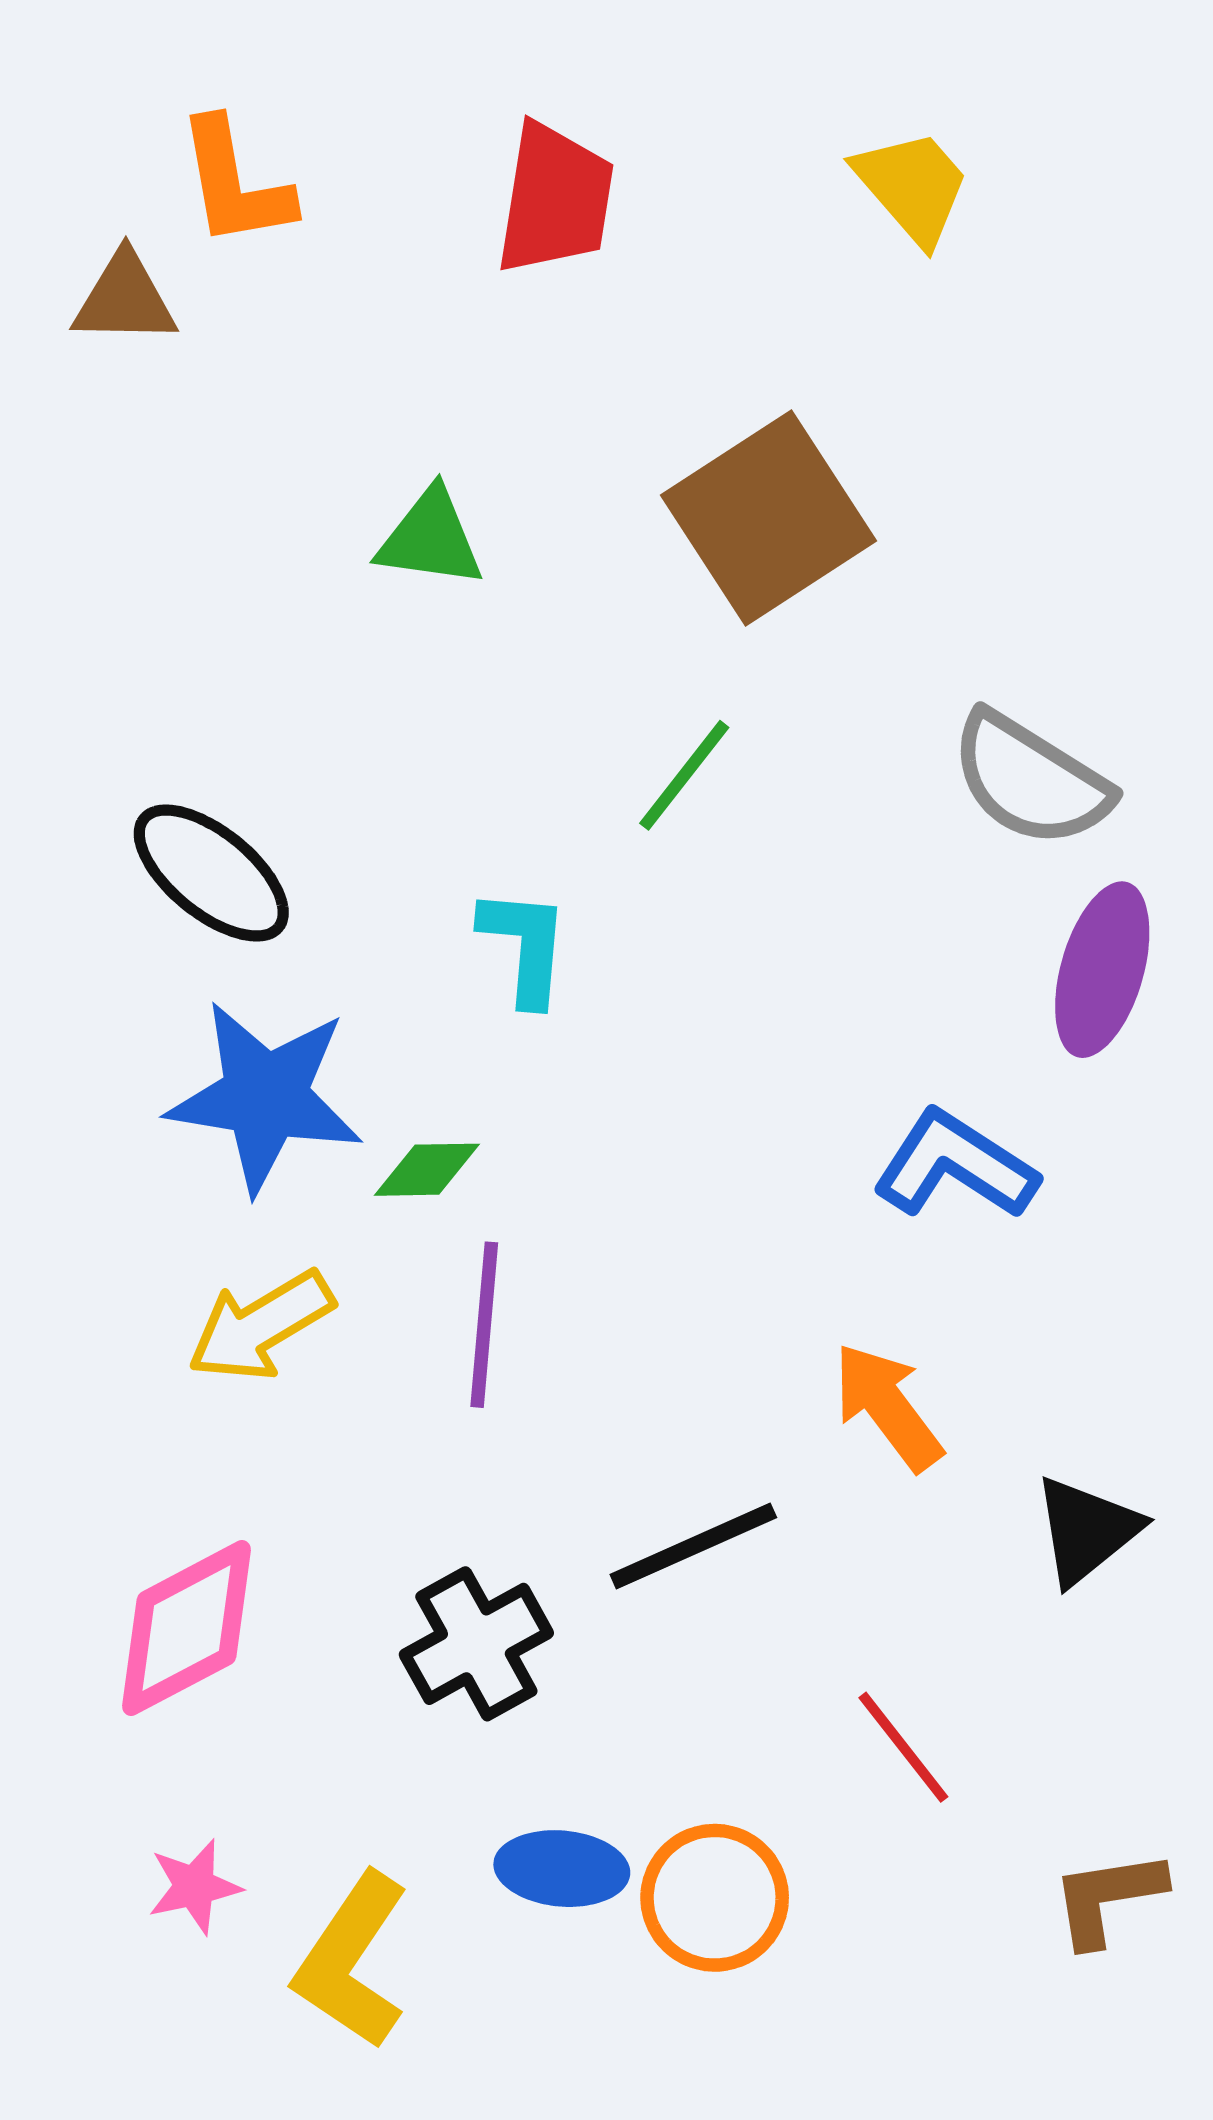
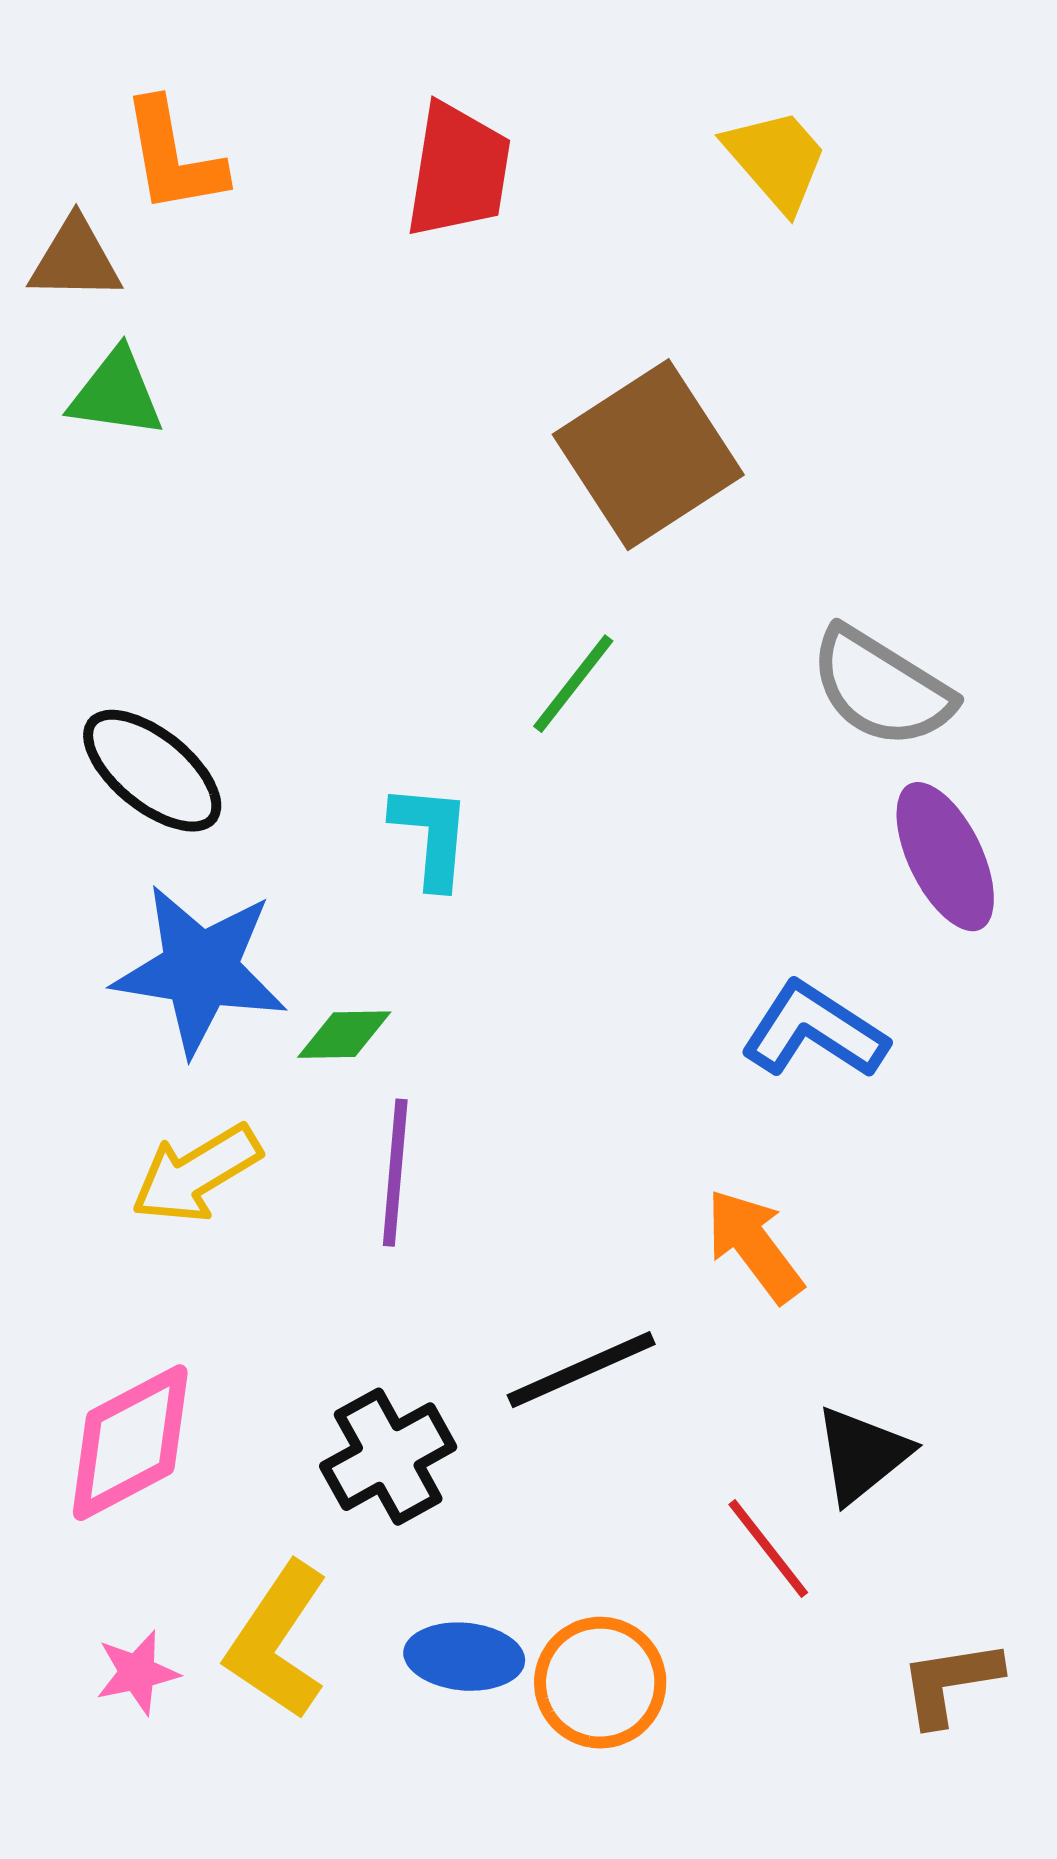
green triangle: (430, 538) -> (116, 394), moved
purple ellipse: (1102, 970) -> (945, 857), turned -42
black triangle: (1087, 1530) -> (862, 1455), moved
yellow L-shape: (352, 1961) -> (277, 1641), moved

